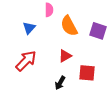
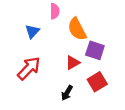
purple square: (98, 31) -> (95, 50), moved
red square: (87, 73) -> (97, 82), turned -36

